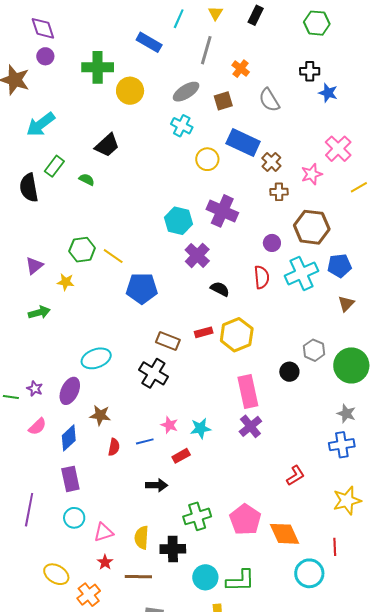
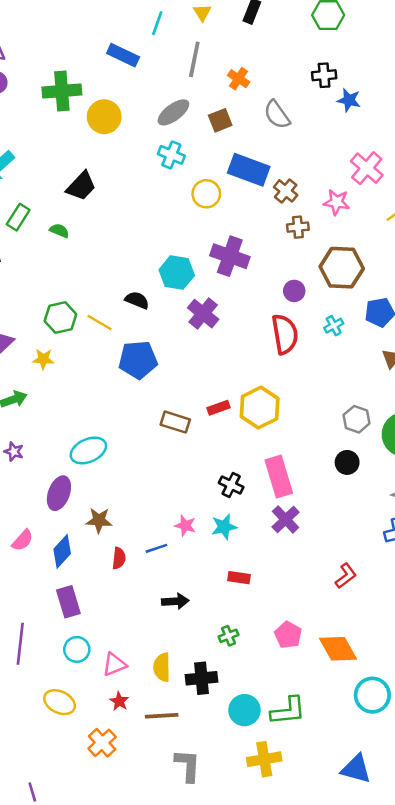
pink star: (312, 174) -> (337, 202), turned 30
cyan cross: (302, 273) -> (334, 326), size x0.5
red semicircle: (262, 277) -> (285, 334), size x1.4
black semicircle: (220, 289) -> (137, 300), moved
black circle: (289, 372) -> (347, 462), moved
black cross: (153, 373) -> (231, 485), moved, size x0.7
purple star: (35, 389) -> (14, 452), moved
red rectangle: (181, 456) -> (239, 578), moved, turned 42
green cross: (197, 516) -> (228, 636), size x0.6
pink pentagon: (245, 520) -> (288, 635), size x0.7
yellow ellipse: (56, 574) -> (60, 702), moved

